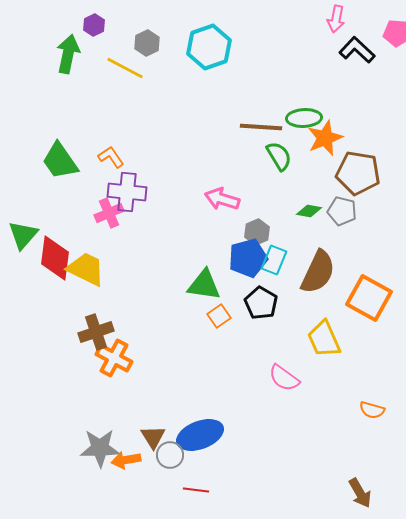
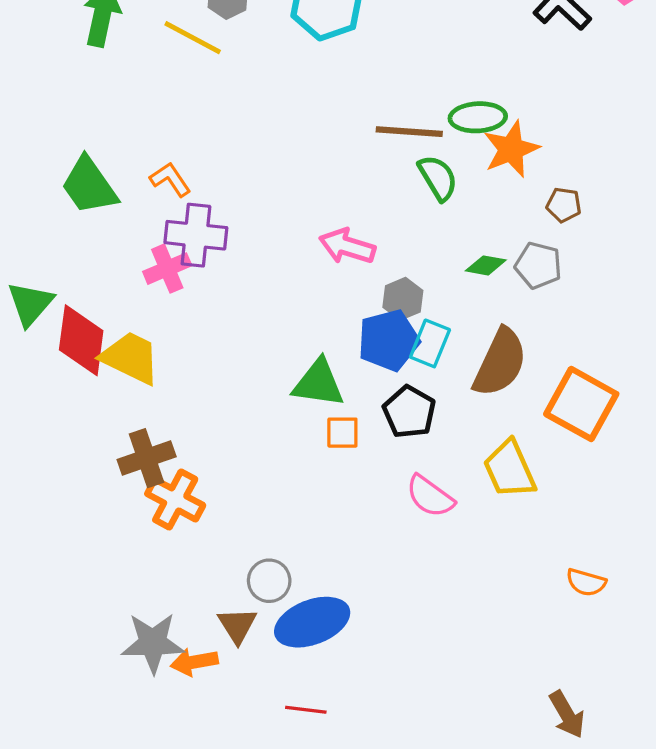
brown pentagon: (358, 173) -> (564, 205), size x0.5
orange square: (219, 316) -> (342, 433), turned 35
pink semicircle: (284, 378) -> (430, 496), moved
gray circle: (170, 455) -> (269, 581), moved

